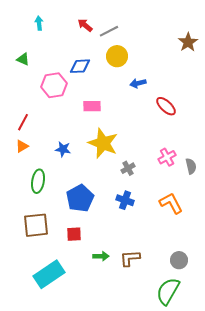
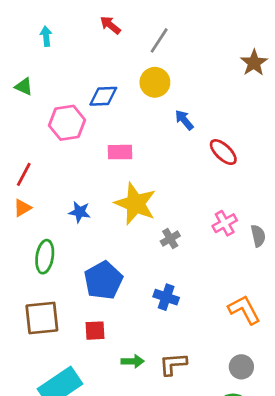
red arrow: (85, 25) -> (110, 25), moved
gray line: (109, 31) -> (159, 40), moved, turned -30
blue arrow: (138, 83) -> (184, 120), turned 63
blue cross: (125, 200) -> (166, 297), moved
orange L-shape: (171, 203) -> (244, 310), moved

